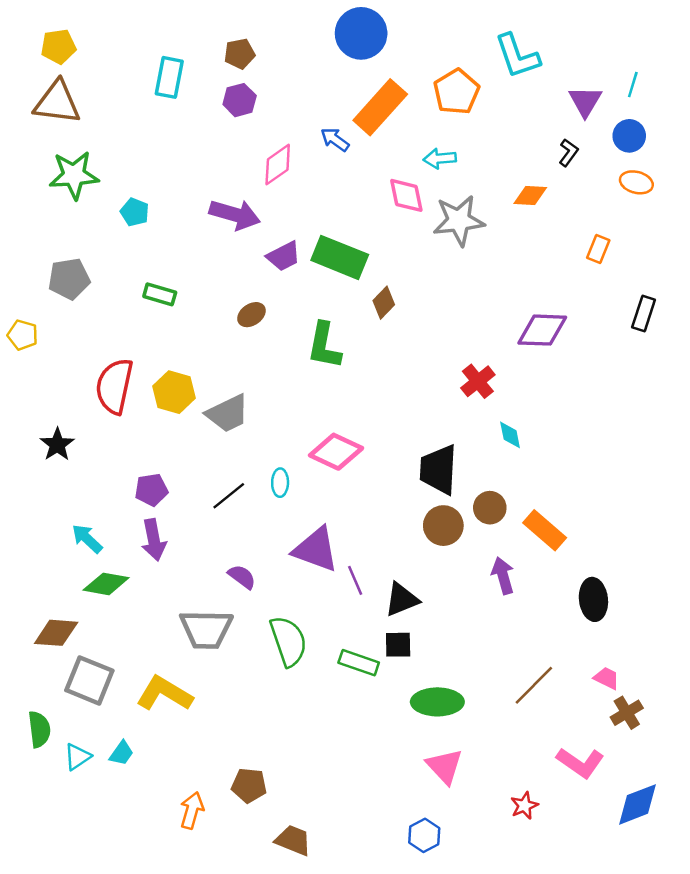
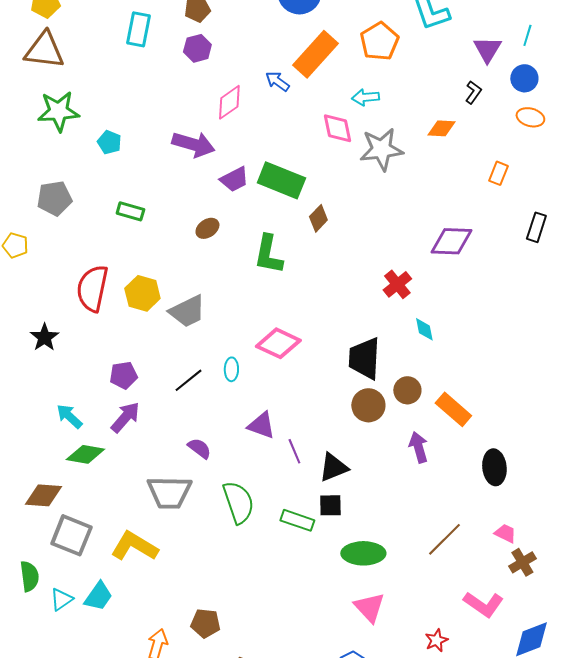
purple arrow: (154, 540) -> (125, 417), turned -128
purple triangle: (316, 549) -> (261, 425), size x0.7
cyan trapezoid: (122, 753) -> (98, 596), size x1.4

